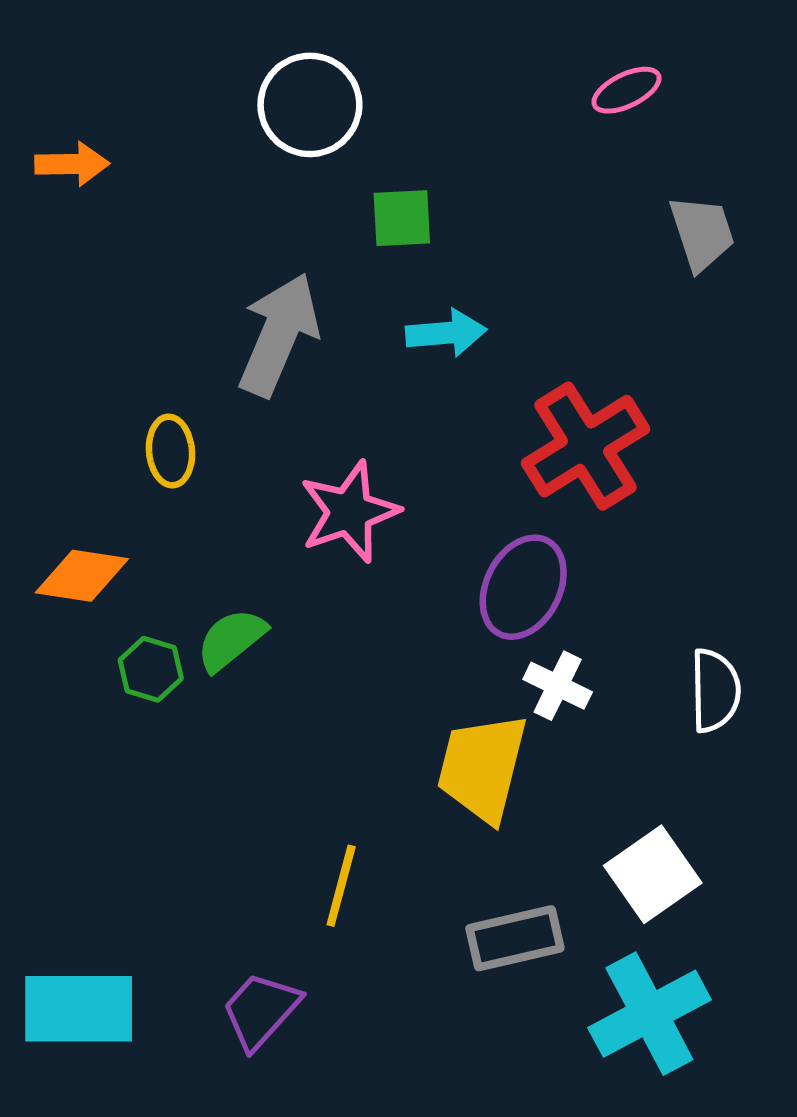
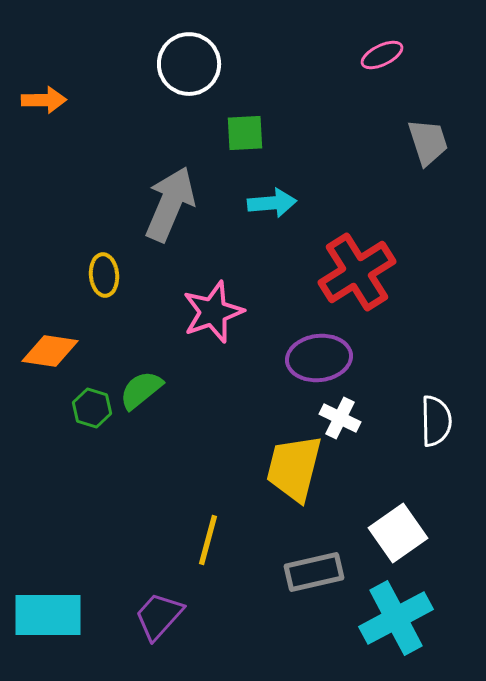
purple ellipse: (523, 587) -> (319, 358), turned 56

